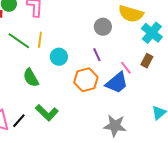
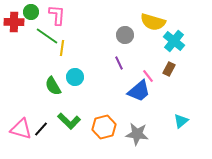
green line: (19, 41) -> (47, 36), moved
cyan circle: (59, 57) -> (75, 77), moved
orange hexagon: (86, 80) -> (104, 127), moved

